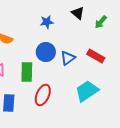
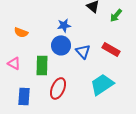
blue star: (47, 22) -> (64, 25), moved
blue triangle: (68, 58) -> (83, 51), turned -35

